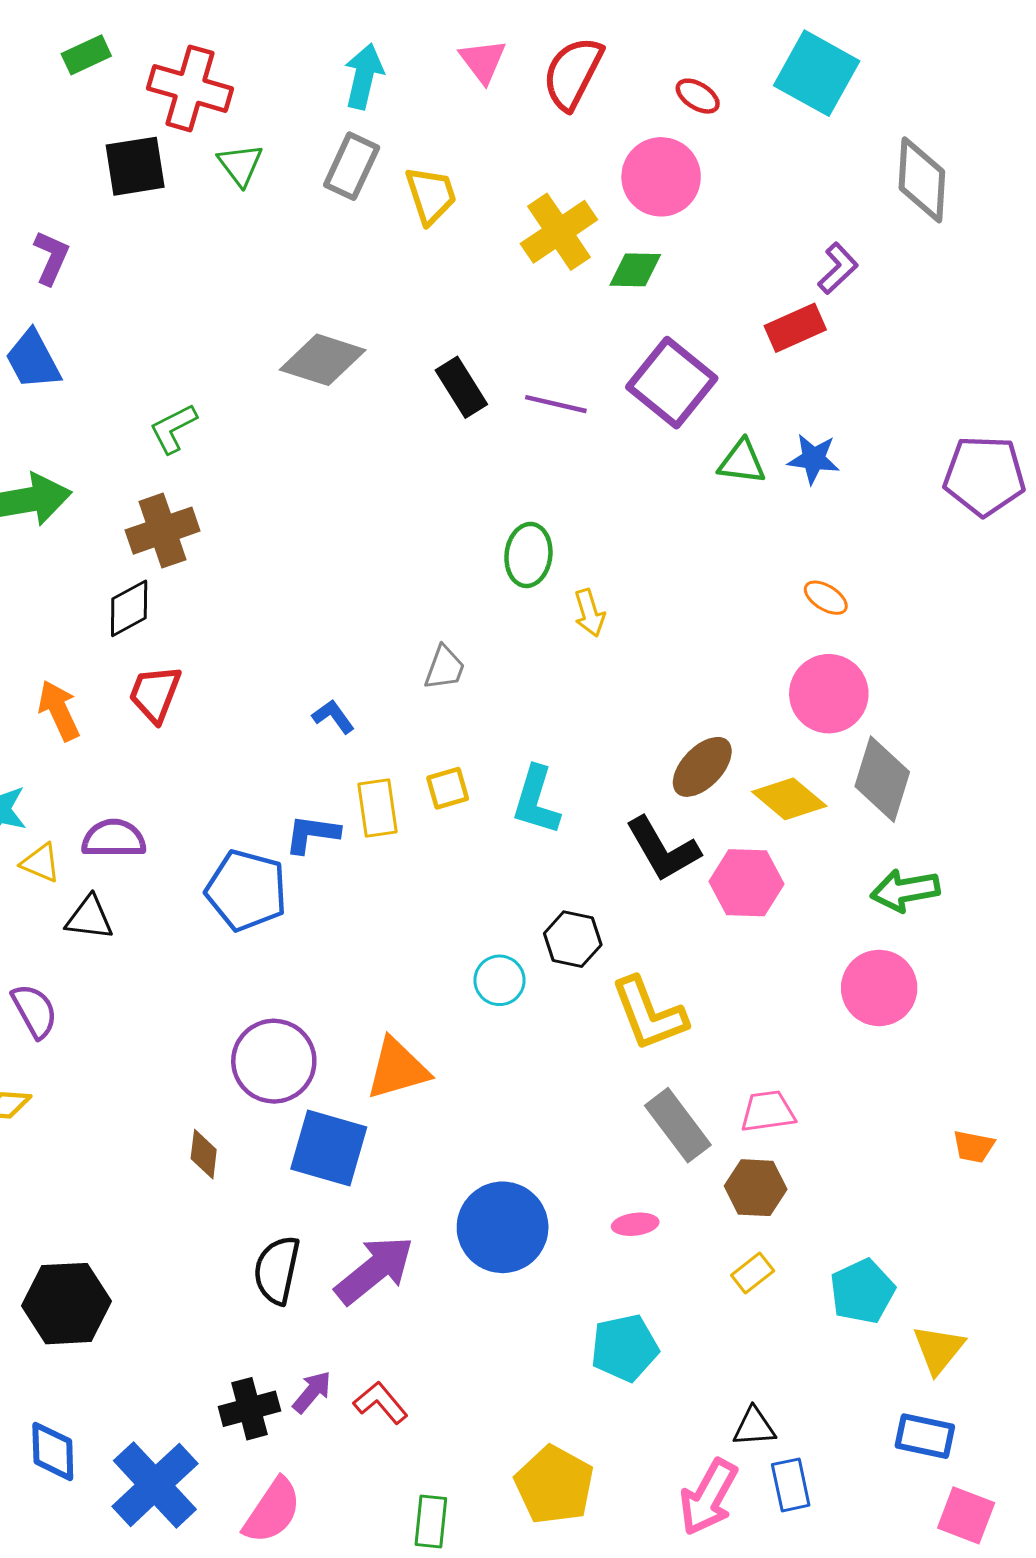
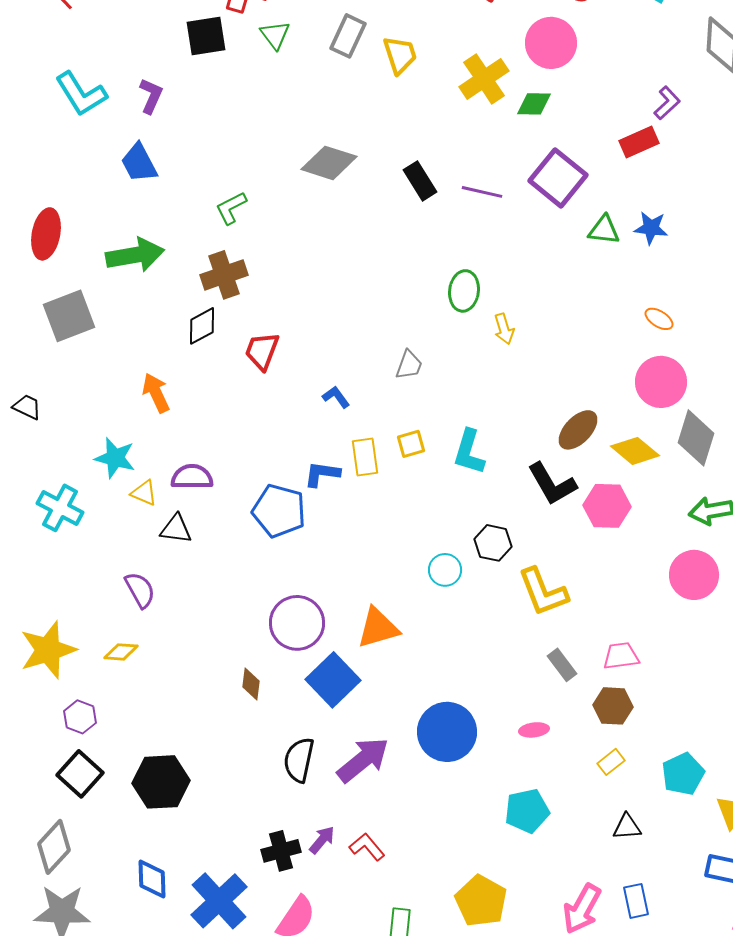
red trapezoid: (155, 694) -> (262, 351), moved
gray rectangle: (678, 1125) -> (562, 665), size x0.7
blue square: (329, 1148) -> (333, 680), turned 30
black triangle: (754, 1427) -> (627, 827), moved

